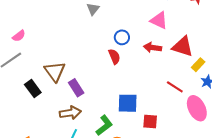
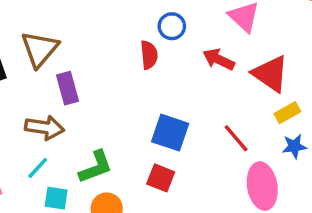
blue square: (128, 103) -> (170, 133), moved
red square: (150, 121) -> (161, 178), moved

